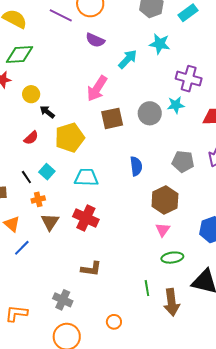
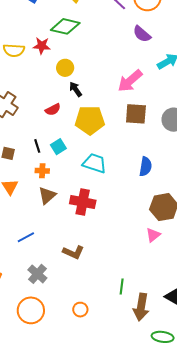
red cross: (86, 218) -> (83, 202), turned -30
blue line: (22, 248) -> (26, 237), moved
green ellipse: (172, 258) -> (163, 337), moved

